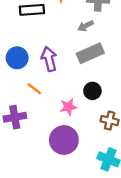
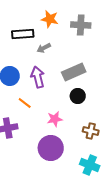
gray arrow: (86, 26) -> (44, 48), moved
black circle: (92, 91) -> (78, 96), moved

